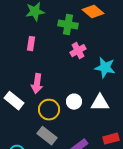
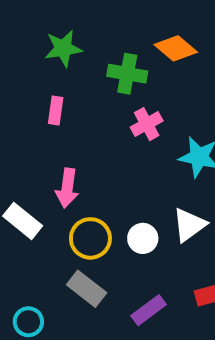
white circle: (74, 102) -> (143, 238), moved
white triangle: (100, 103) -> (189, 225), turned -36

